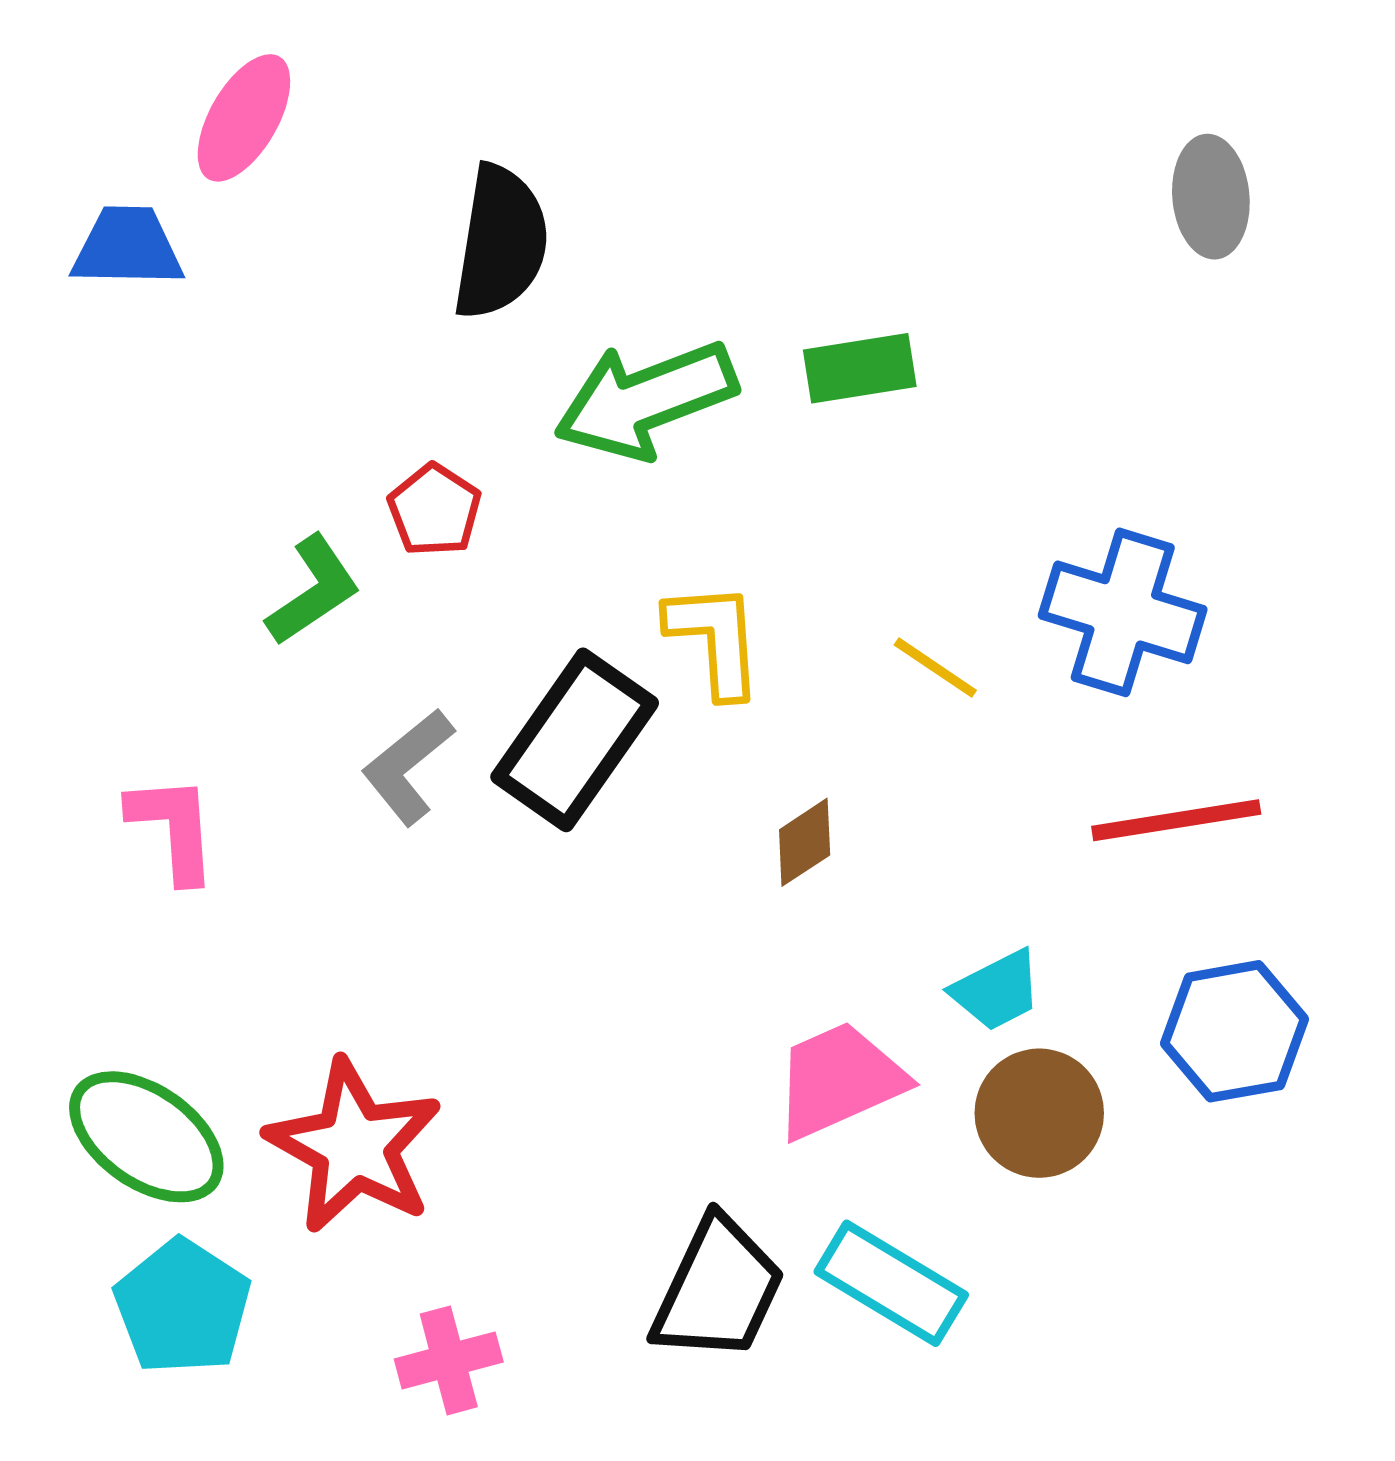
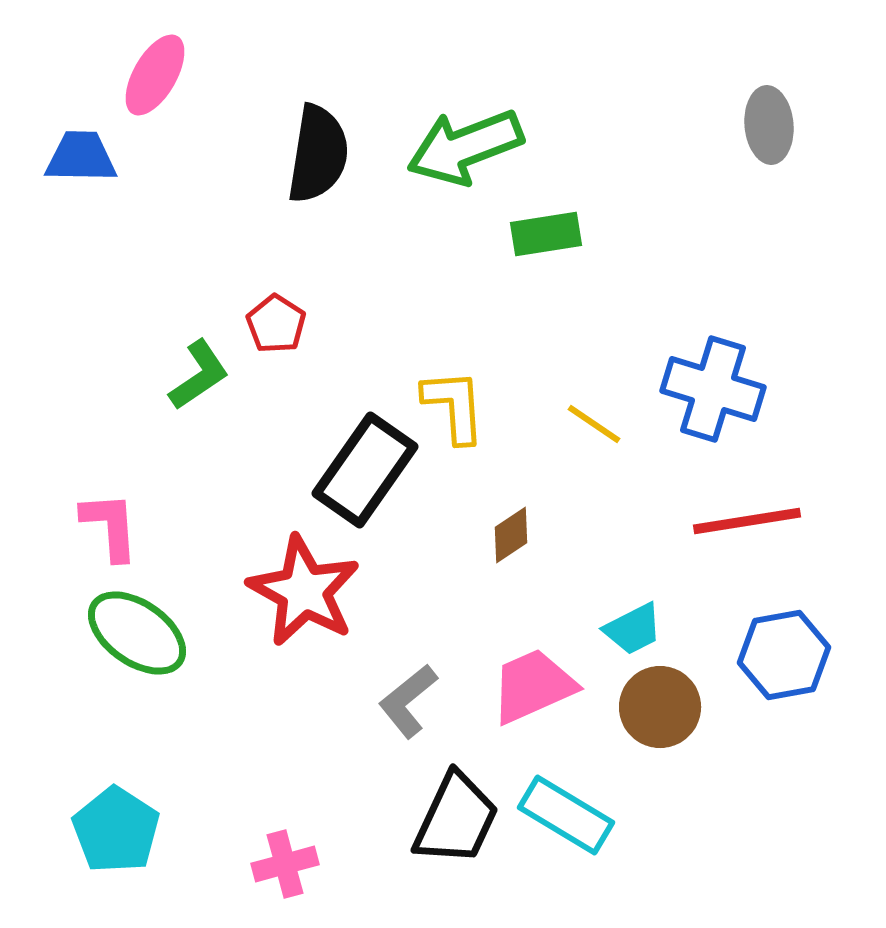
green arrow: (646, 400) -> (465, 147), moved
gray L-shape: (408, 767) -> (408, 701), moved
green ellipse: (146, 1137) -> (137, 633), moved
red star: (354, 1146) -> (304, 591), moved

